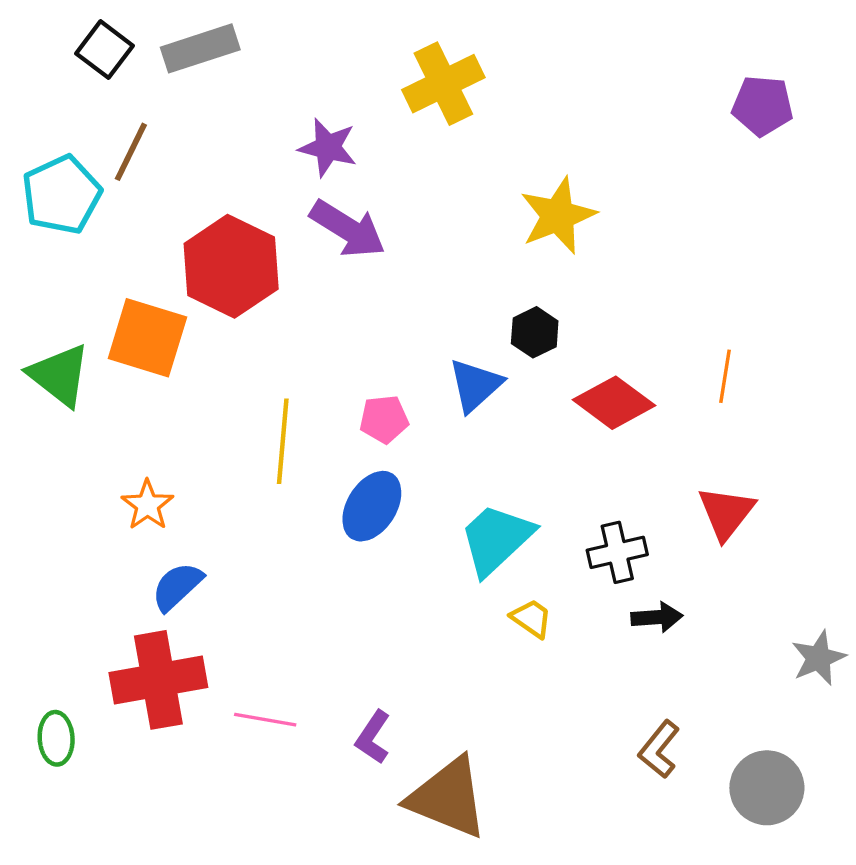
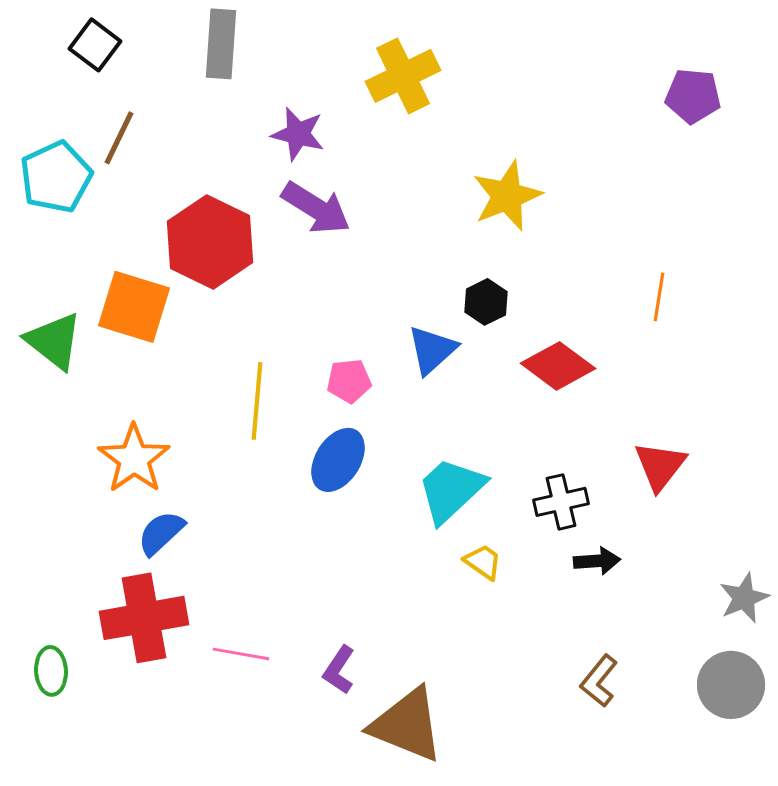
gray rectangle: (200, 48) -> (221, 44), moved, turned -68
orange line: (725, 376) -> (659, 297), moved
orange star: (147, 505) -> (134, 459), size x1.5
gray circle: (767, 788) -> (731, 685), moved

